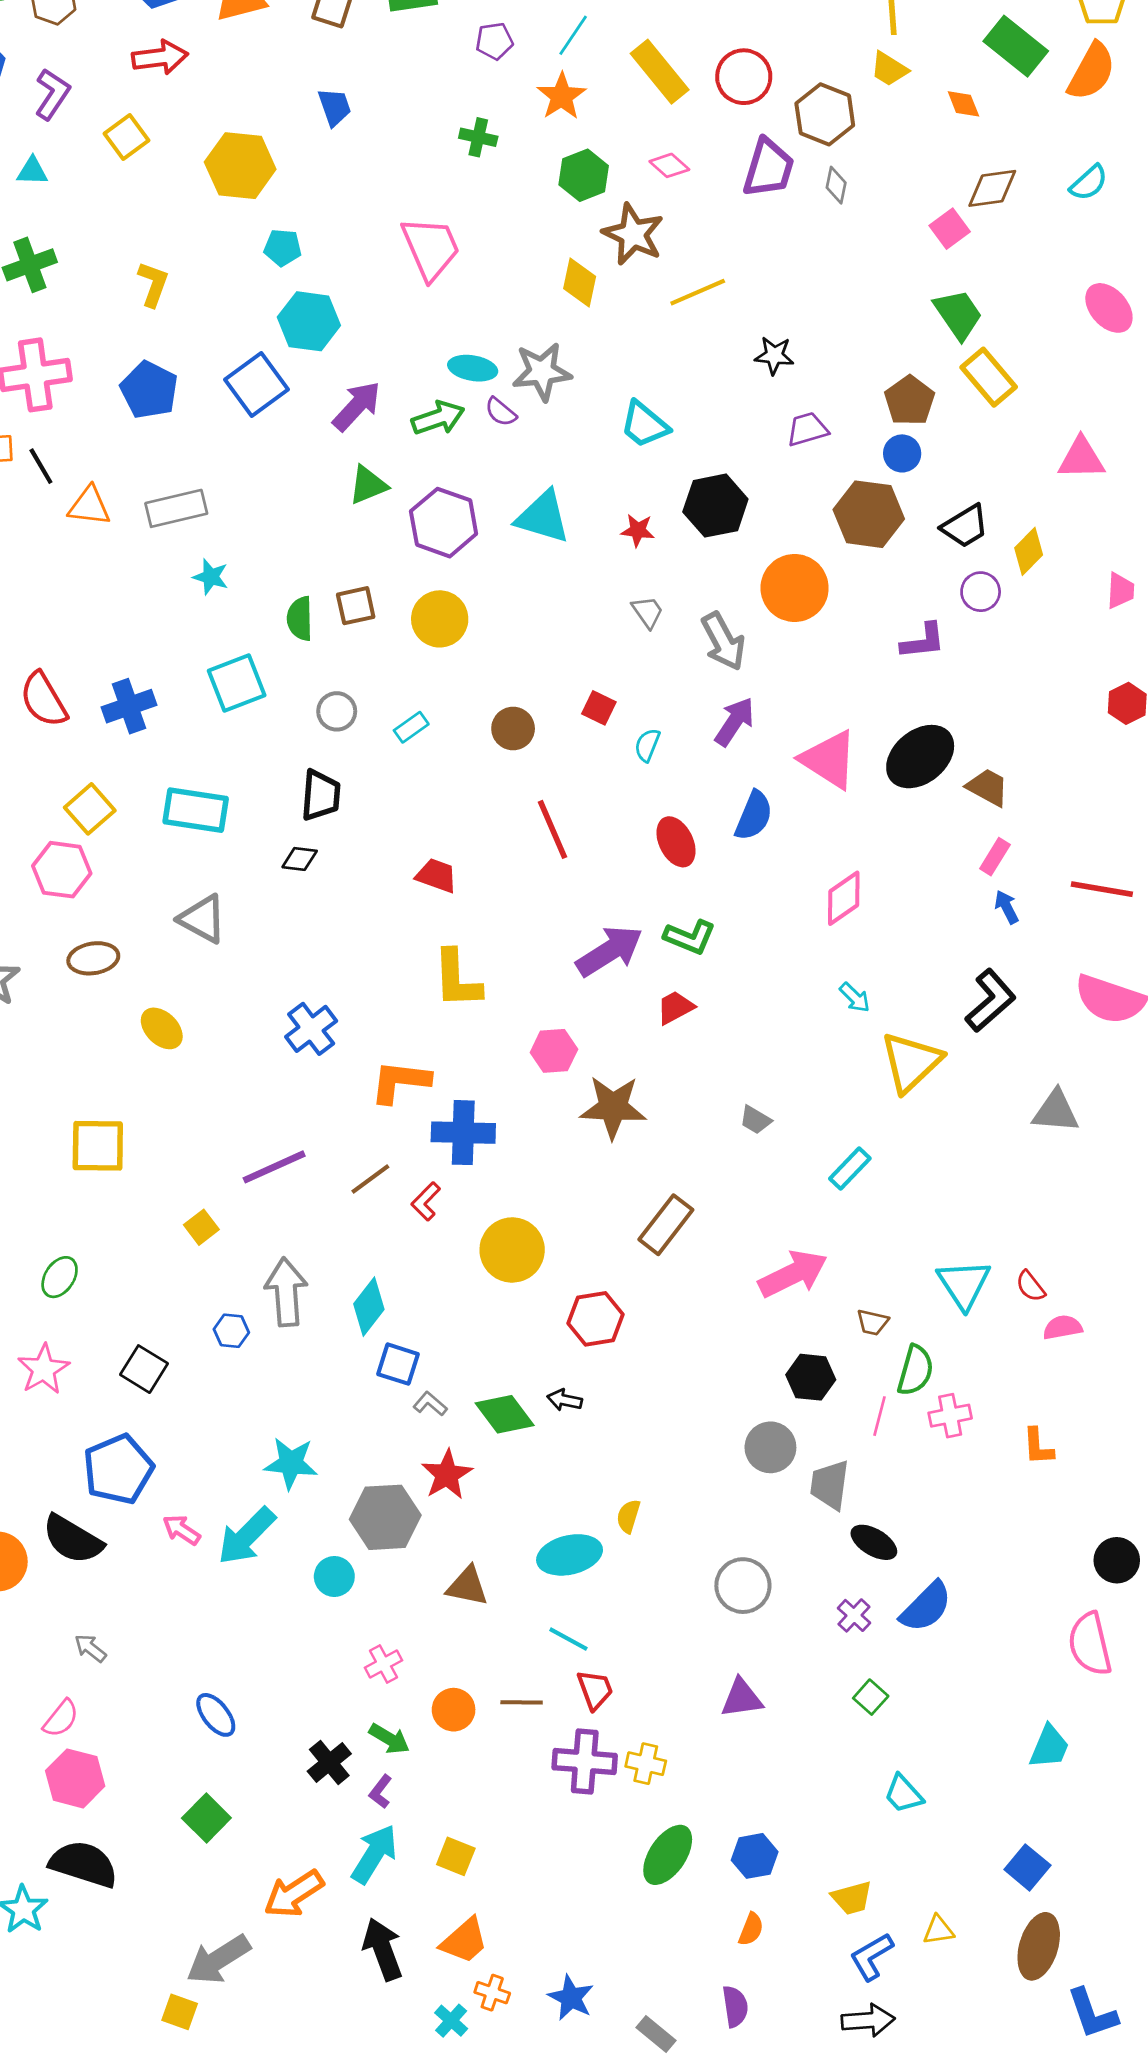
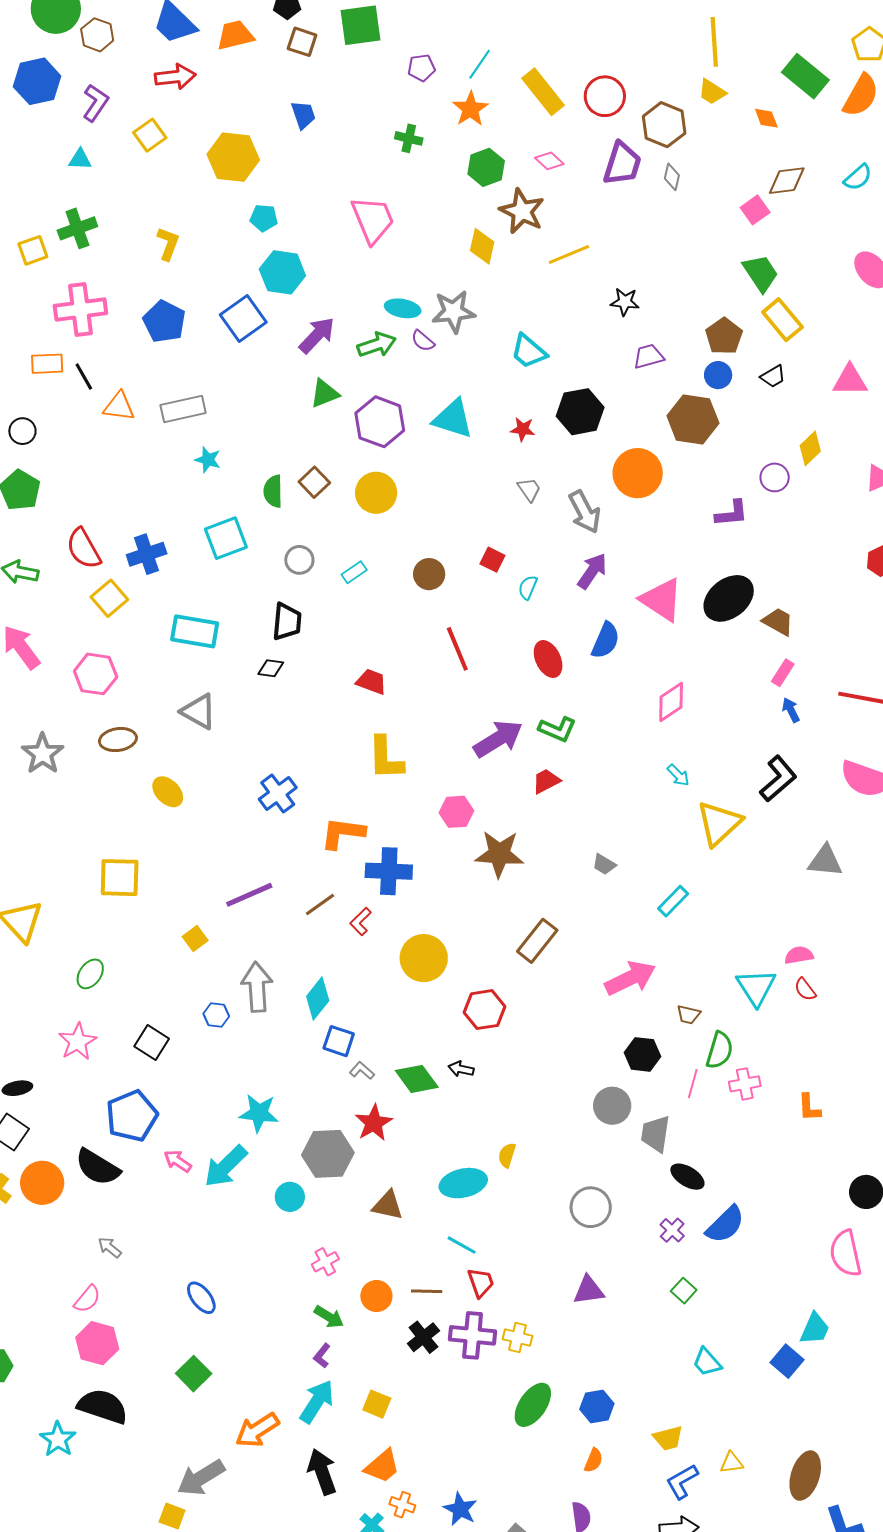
black trapezoid: (965, 526) -> (773, 376), moved, size x0.7
brown square: (356, 606) -> (314, 482), turned -32
yellow square: (90, 809) -> (109, 598), moved
pink semicircle: (1063, 1327) -> (799, 955), moved
black cross: (329, 1762) -> (423, 1337), moved
blue square: (1027, 1867) -> (787, 1361), moved

